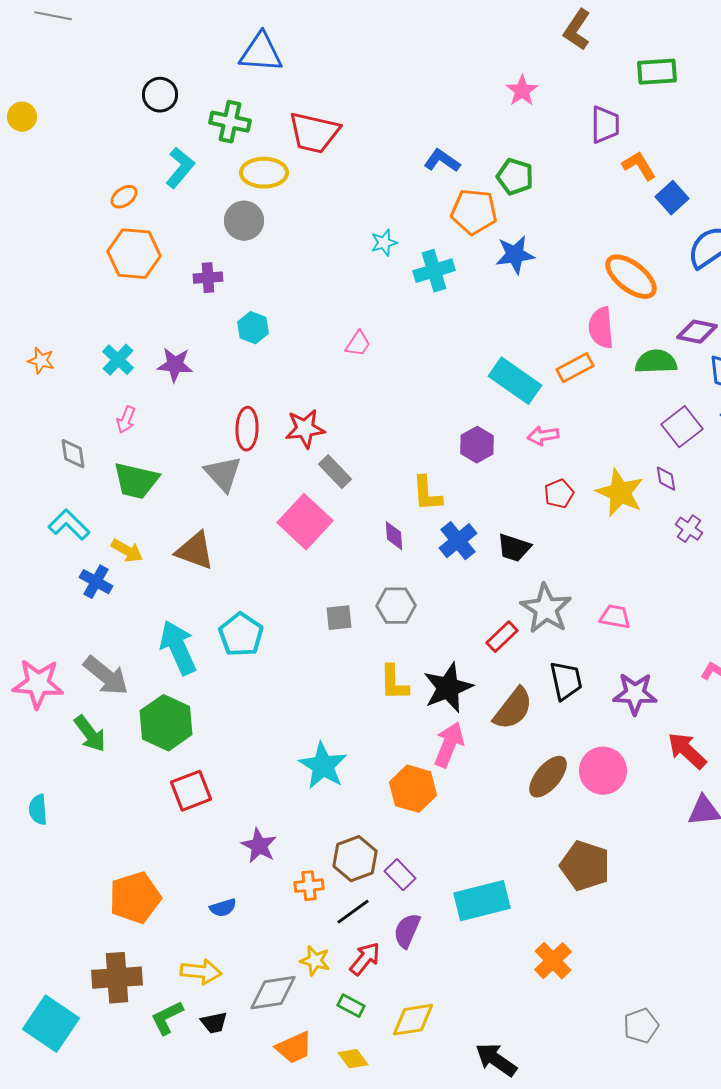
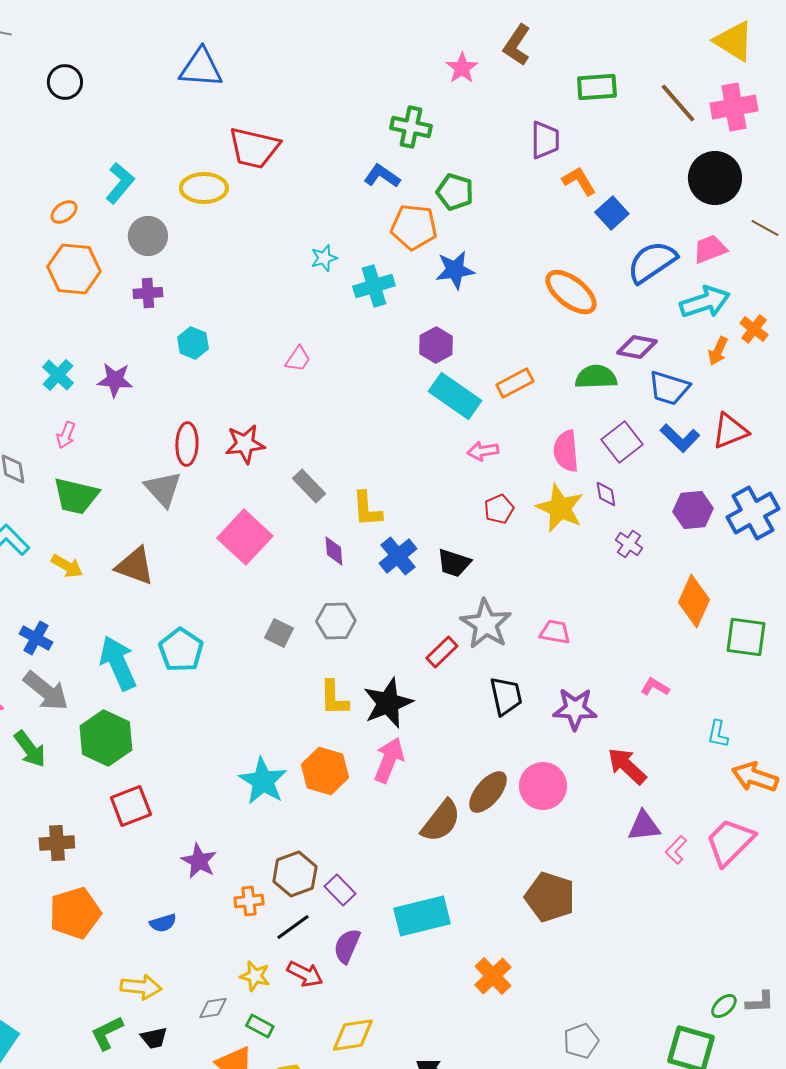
pink star: (522, 91) -> (462, 68), moved
black circle: (160, 95) -> (65, 82), moved
green cross: (230, 122) -> (411, 127), moved
gray circle: (244, 221) -> (148, 236), moved
pink semicircle: (601, 328) -> (566, 451), moved
purple hexagon: (477, 445) -> (436, 345), moved
gray rectangle: (335, 472) -> (309, 486), moved
blue cross: (96, 582) -> (36, 638), moved
gray square: (339, 618) -> (279, 633), turned 32
brown semicircle: (513, 709) -> (441, 821), moved
orange hexagon: (413, 789) -> (325, 771), moved
brown pentagon: (585, 866) -> (550, 897), moved
red arrow: (365, 959) -> (305, 974), turned 78
brown cross: (117, 978) -> (57, 843), moved, size x0.7
gray diamond: (273, 993) -> (213, 1008), size x0.6
green rectangle: (351, 1006) -> (260, 1026), moved

